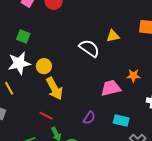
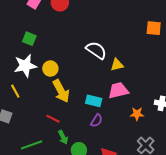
yellow triangle: (113, 36) -> (117, 65), moved
orange star: (133, 76) -> (137, 114), moved
cyan rectangle: (121, 121) -> (94, 101), moved

